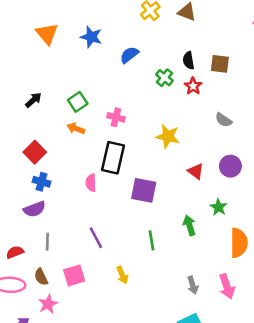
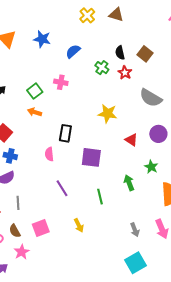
brown square: (220, 64) -> (145, 54), turned 35
pink cross: (116, 117) -> (61, 82), moved
gray semicircle: (224, 120) -> (151, 98), size x1.6
black rectangle: (113, 158) -> (65, 133), size x0.7
purple line: (96, 238) -> (62, 188), moved

